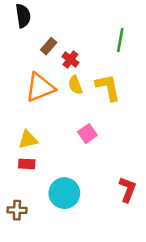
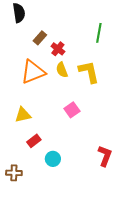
red rectangle: (27, 164) -> (34, 141), moved, turned -40
cyan circle: (64, 193) -> (53, 159), size x0.6

